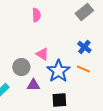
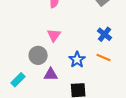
pink triangle: (42, 54) -> (54, 35), moved, turned 32
blue star: (58, 71) -> (77, 60), size x0.7

